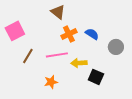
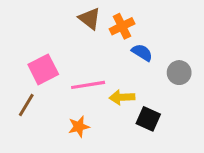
pink square: (15, 31) -> (43, 69), moved
orange cross: (69, 34) -> (122, 26), moved
brown line: (28, 56) -> (26, 105), moved

